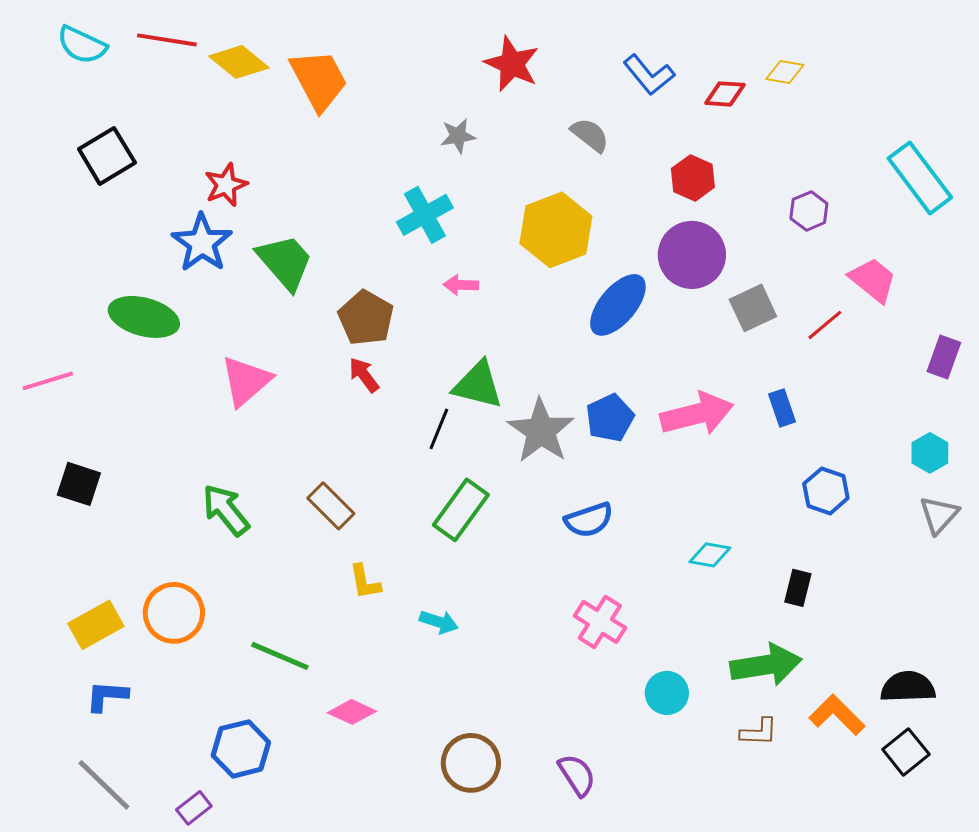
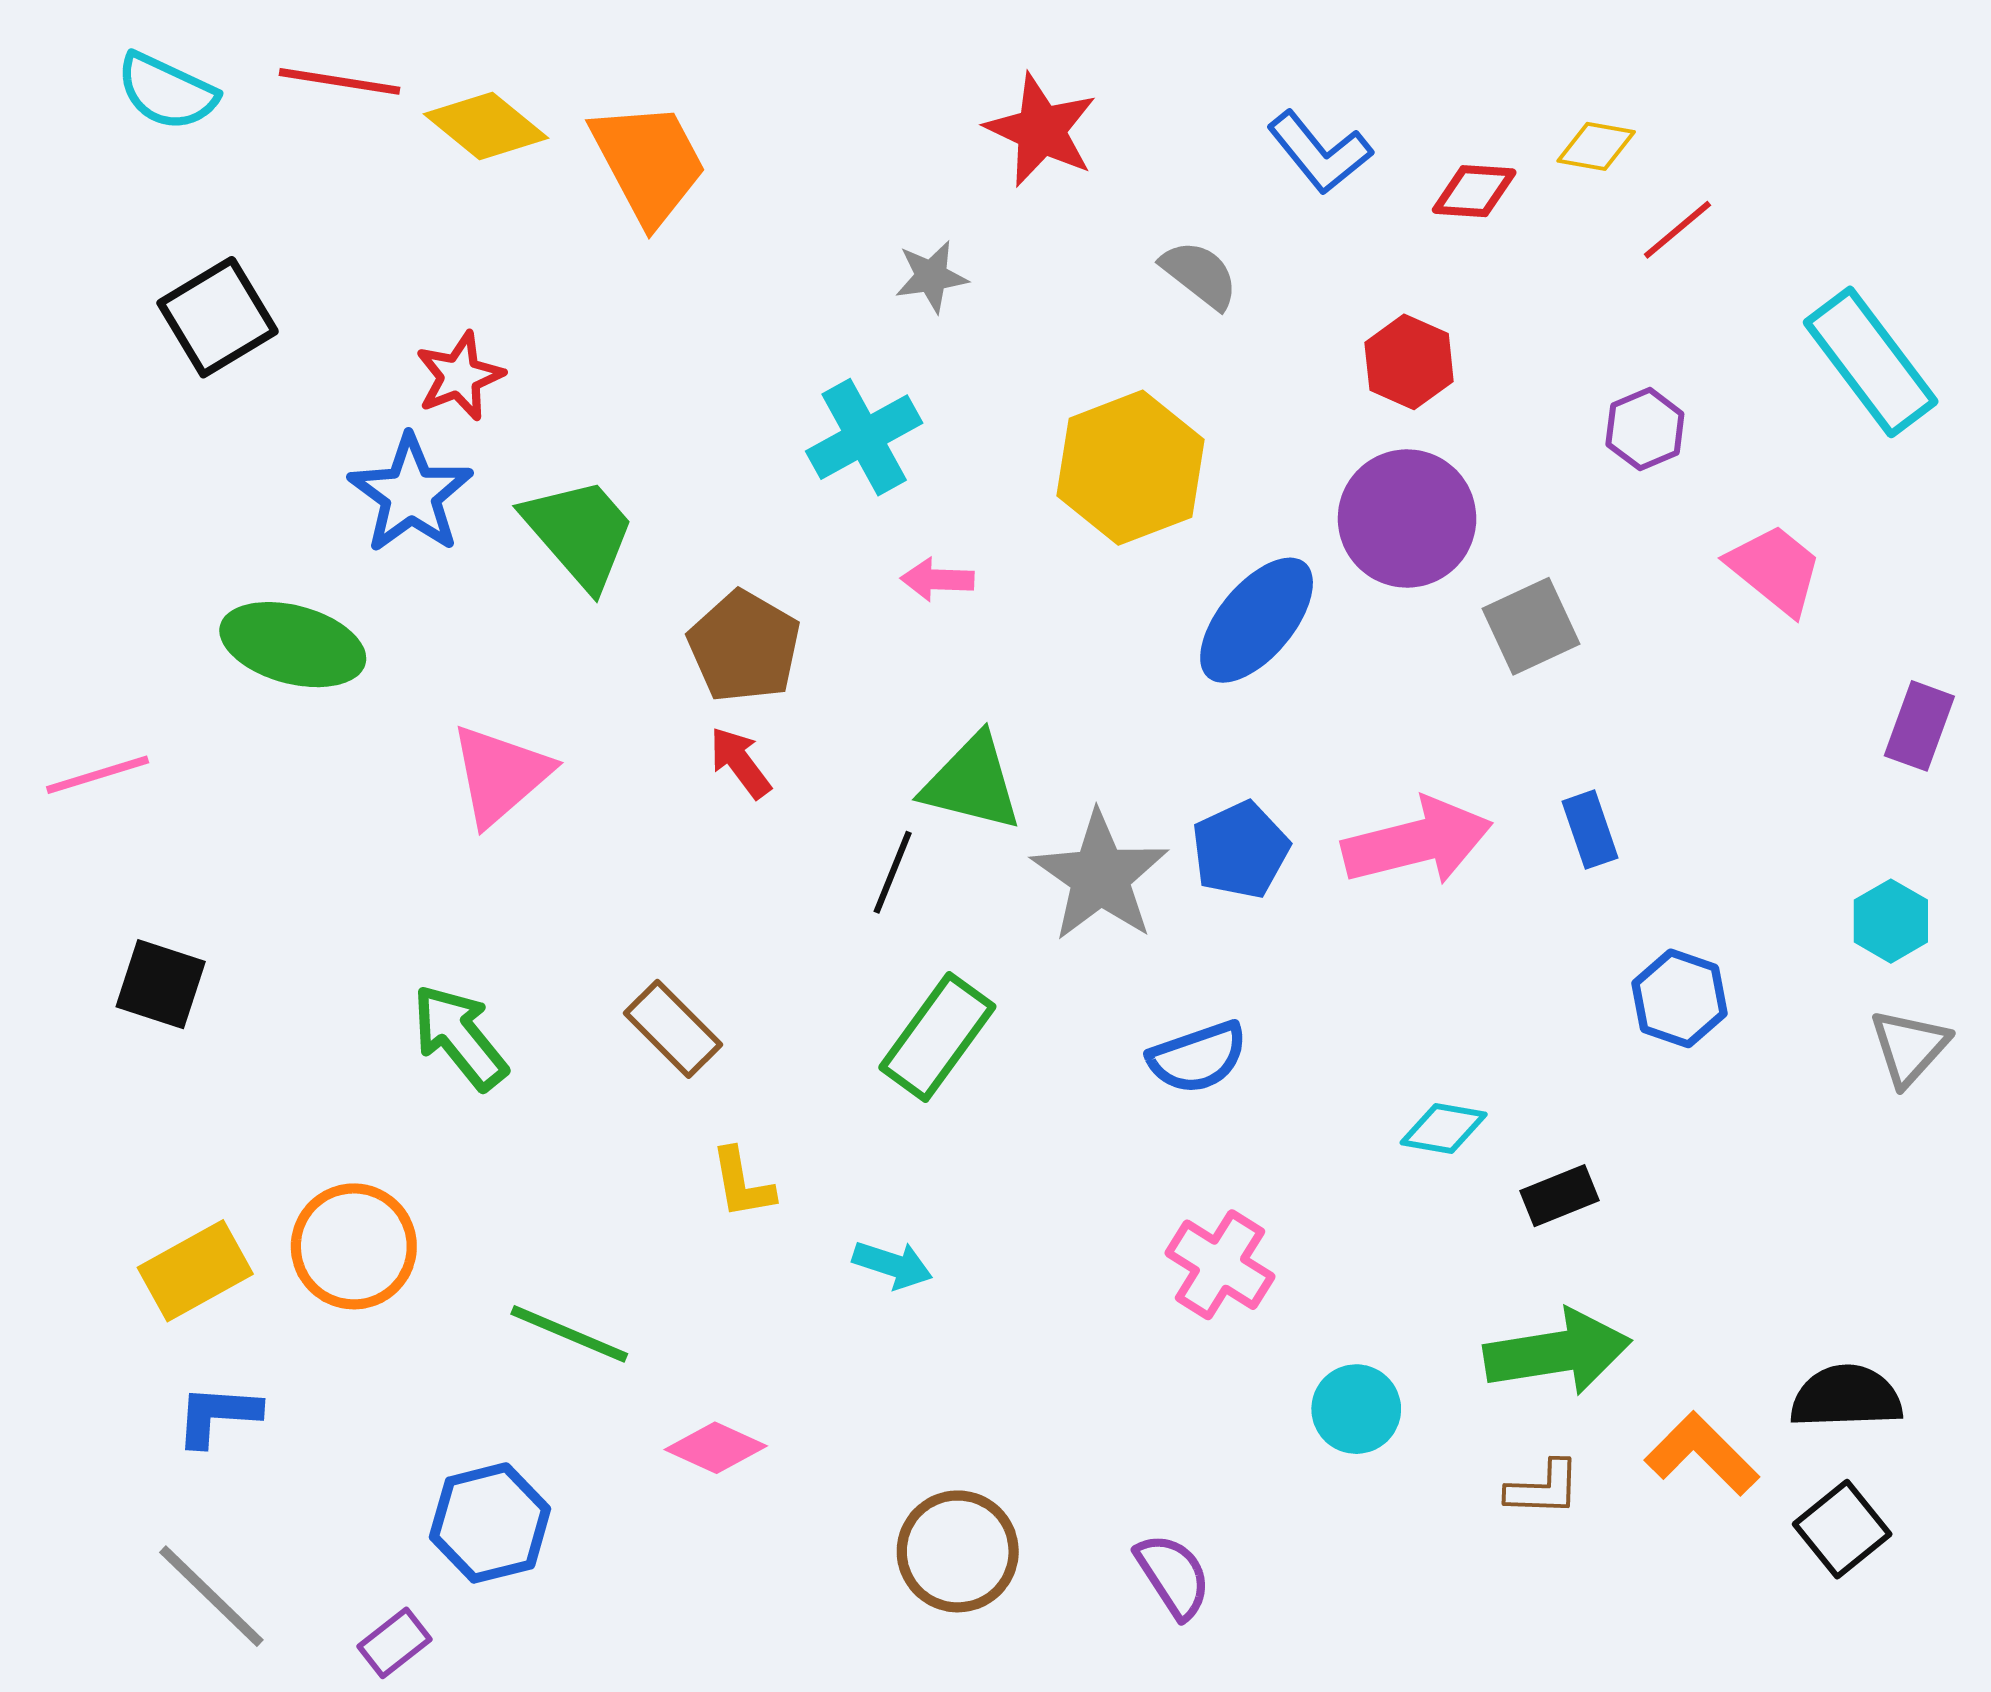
red line: (825, 325) -> (1677, 230), moved
black rectangle: (798, 588) -> (1560, 1196), moved, turned 54

